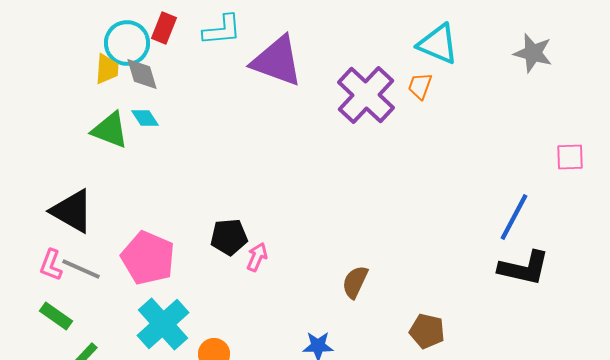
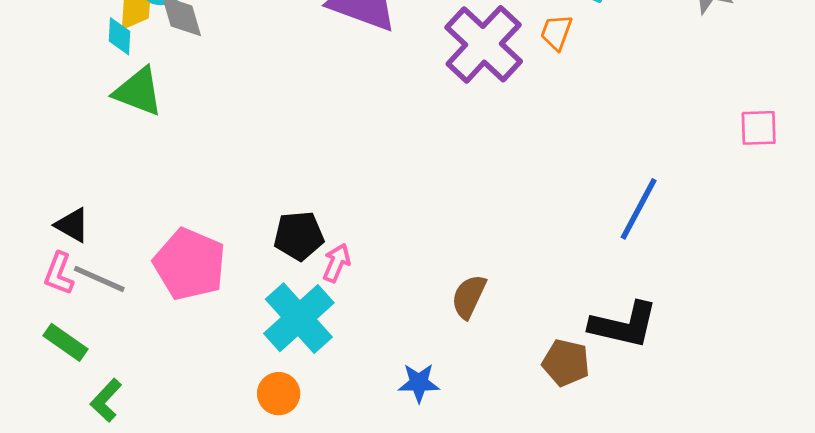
cyan diamond: (145, 118) -> (119, 36), moved, turned 36
black triangle: (72, 211) -> (72, 225), moved, size x0.6
blue line: (514, 217) -> (639, 209), moved
black L-shape: (524, 268) -> (624, 325), moved
cyan cross: (163, 324) -> (299, 318), moved

